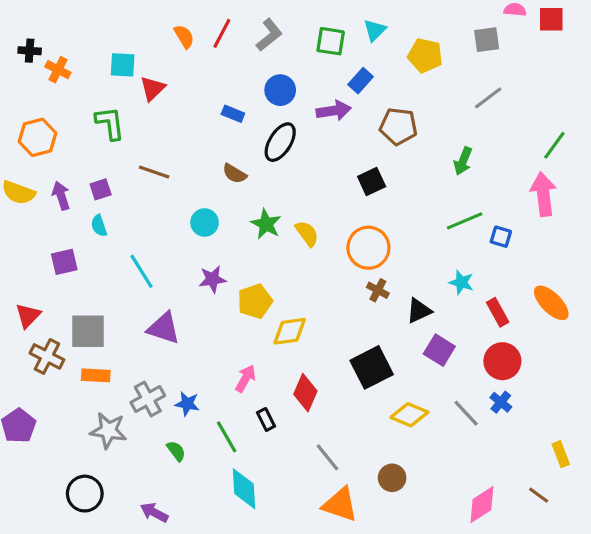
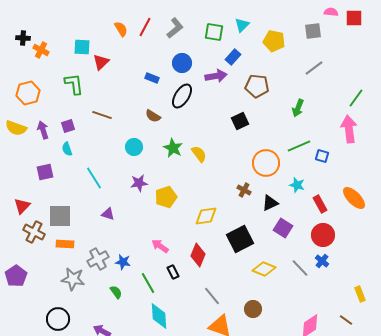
orange circle: (368, 248) -> (266, 163), moved
purple triangle: (164, 328) -> (108, 214), size x0.6
yellow diamond: (290, 331) -> (206, 216), moved
pink arrow: (246, 379) -> (160, 246), turned -84

